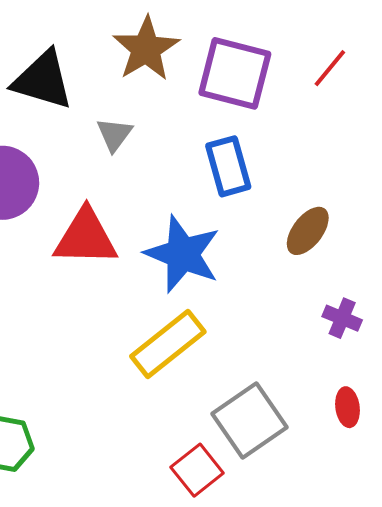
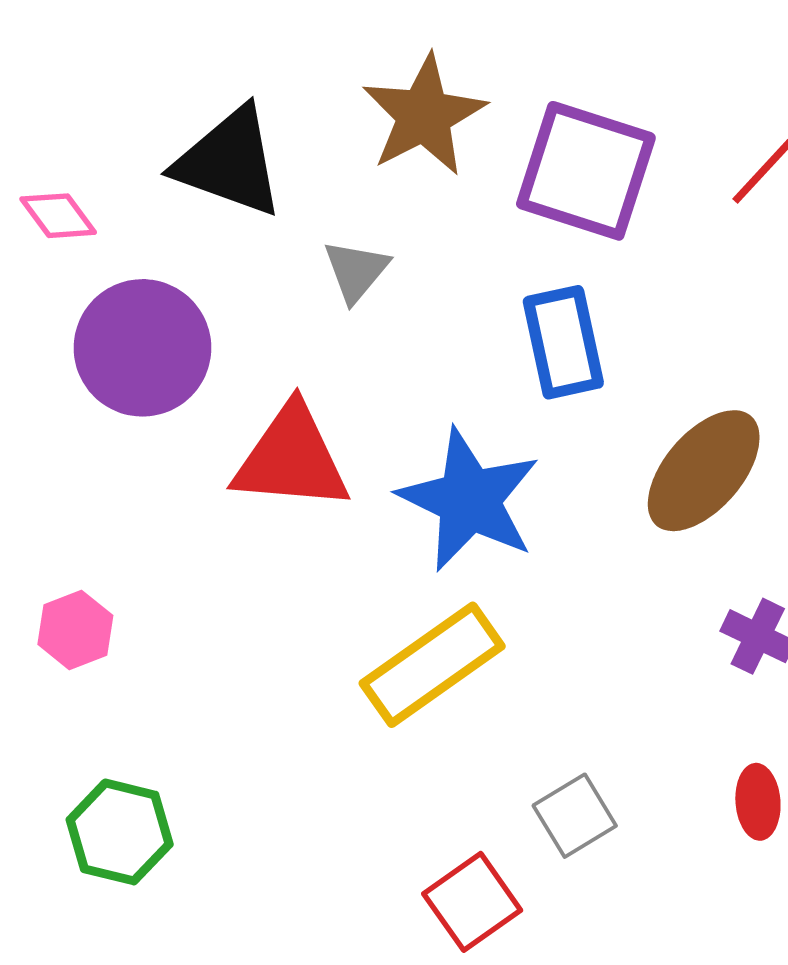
brown ellipse: (308, 231) -> (704, 471), size x1.4
gray square: (249, 421) -> (575, 816), size x0.6

